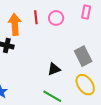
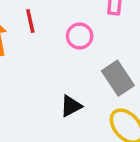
pink circle: (56, 18) -> (80, 36), moved

